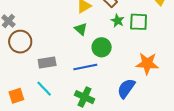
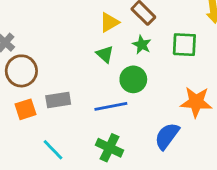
green star: (117, 21) -> (142, 45), moved
cyan line: (44, 89) -> (53, 150), moved
orange square: (16, 96) -> (25, 109), moved

